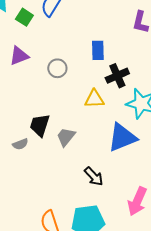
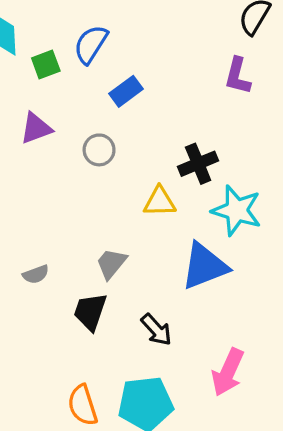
green square: (24, 17) -> (46, 64), turned 36
blue rectangle: (98, 50) -> (126, 91), moved, turned 54
black trapezoid: (40, 125) -> (90, 312), moved

